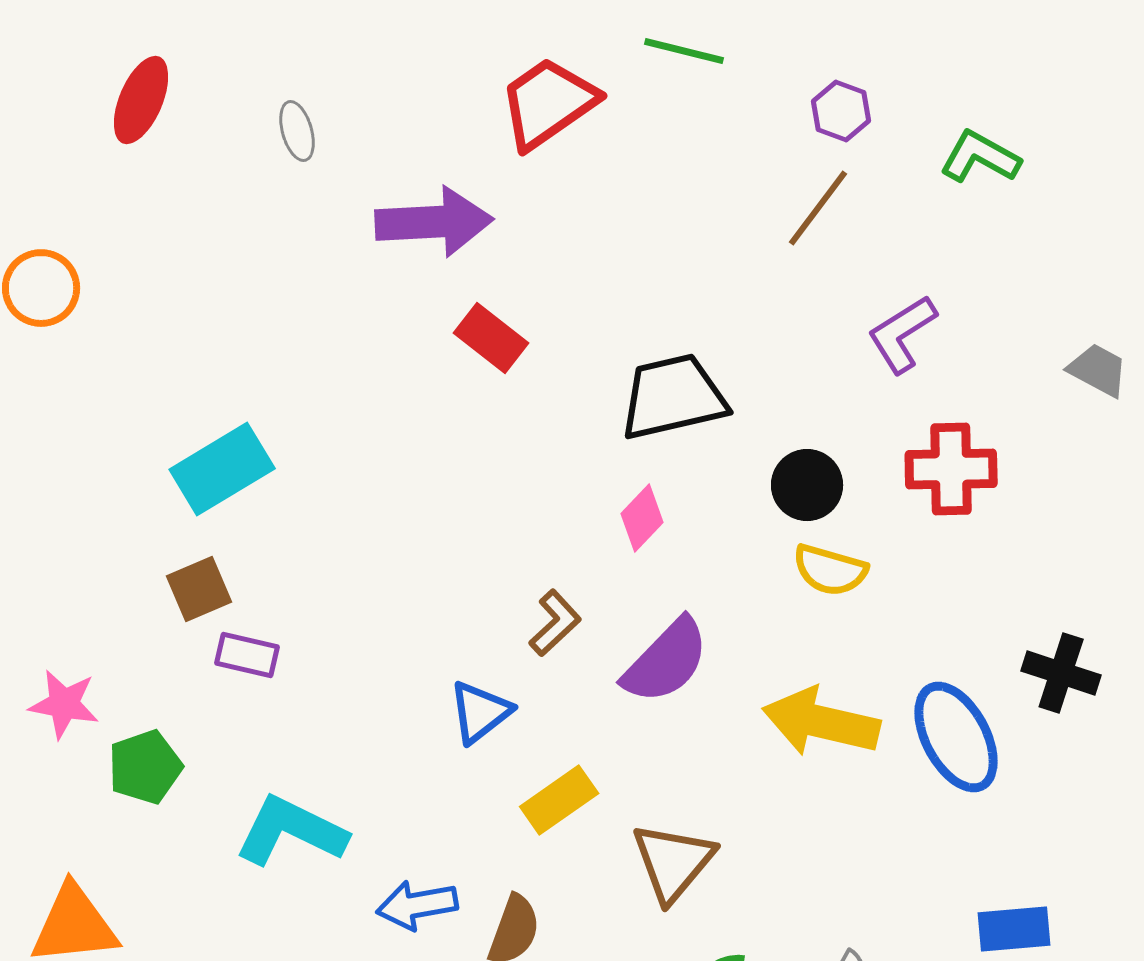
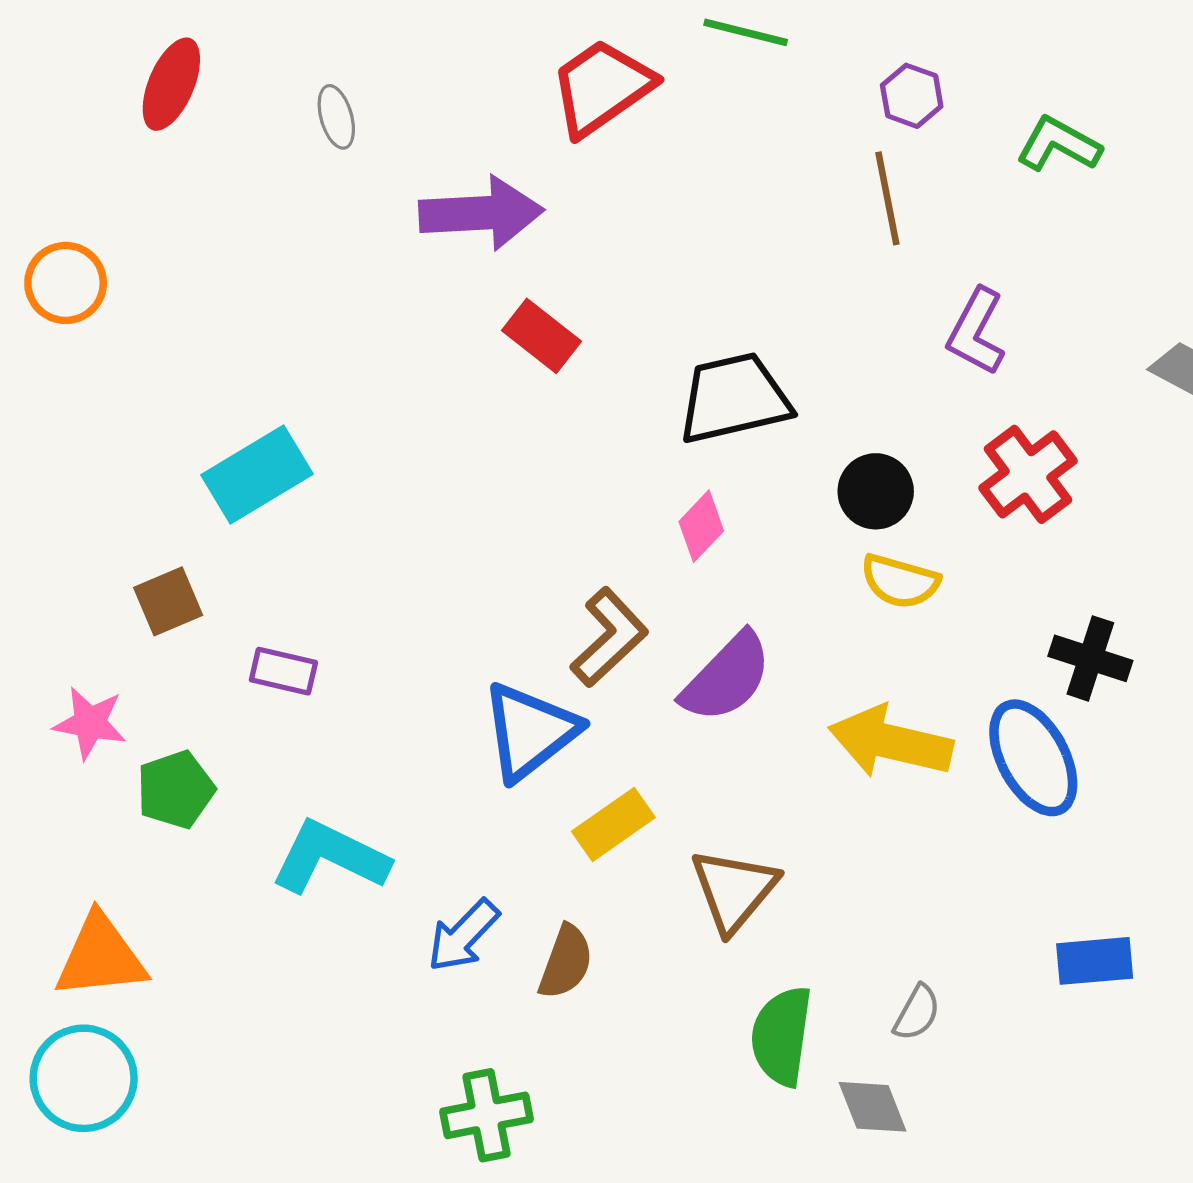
brown line: (818, 208) -> (887, 198), turned -48
purple L-shape: (902, 334) -> (976, 332), turned -30
red cross: (951, 469) -> (1028, 474), turned -36
brown square: (199, 589) -> (168, 601), moved
brown L-shape: (555, 623) -> (609, 637), size x1.4
black cross: (1061, 673) -> (1090, 658), moved
blue triangle: (480, 712) -> (530, 731), size x1.5
blue arrow: (417, 905) -> (463, 936), turned -36

